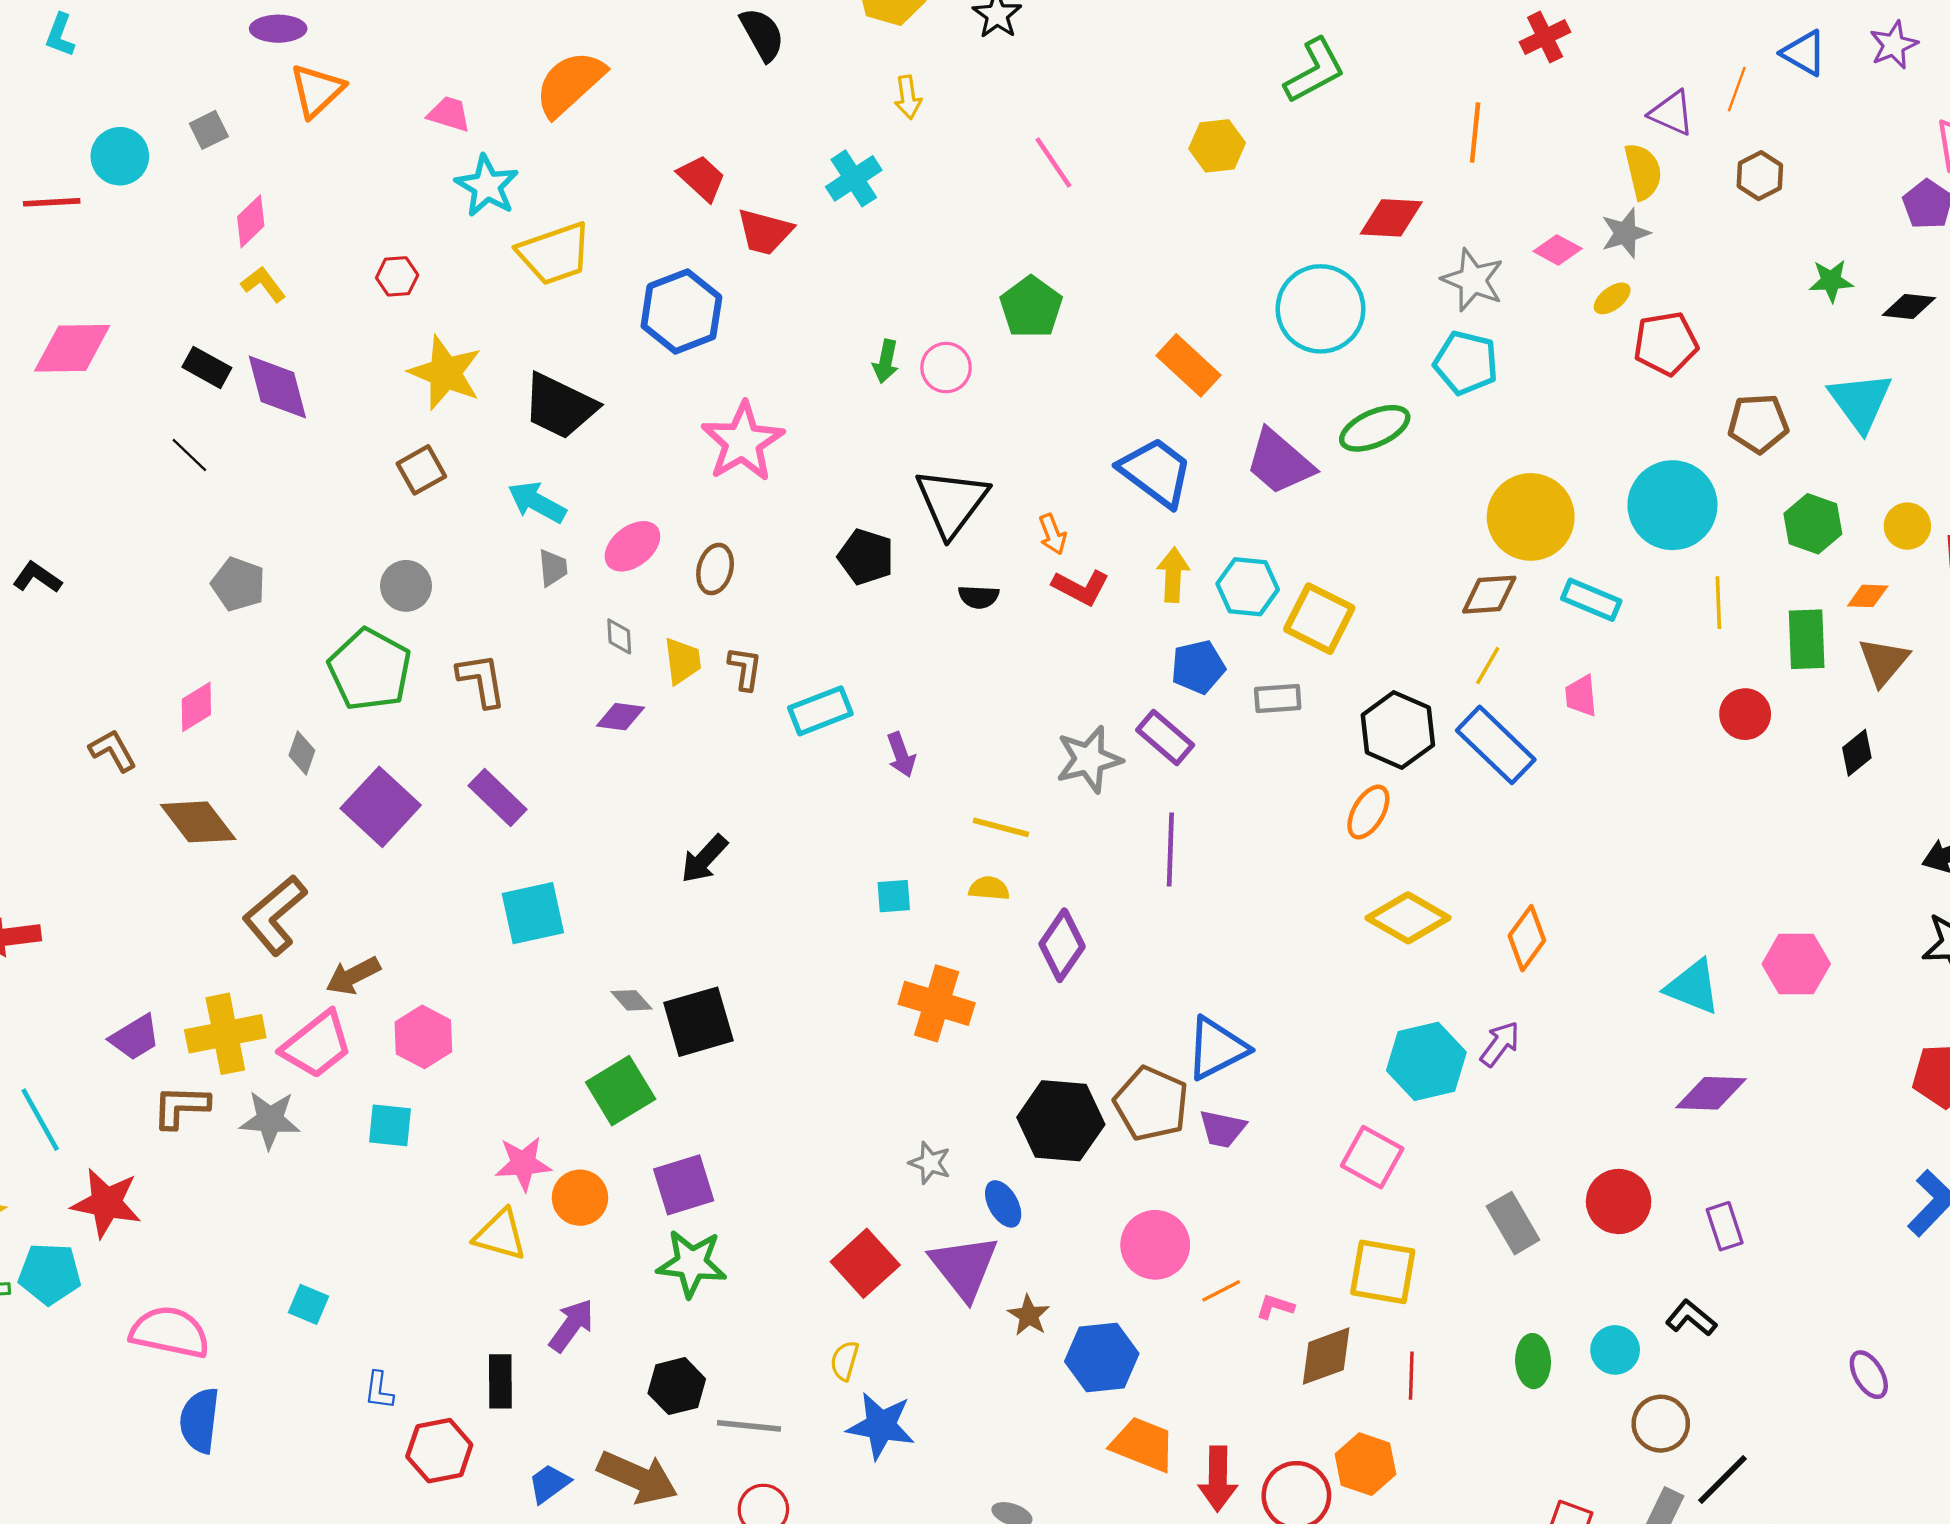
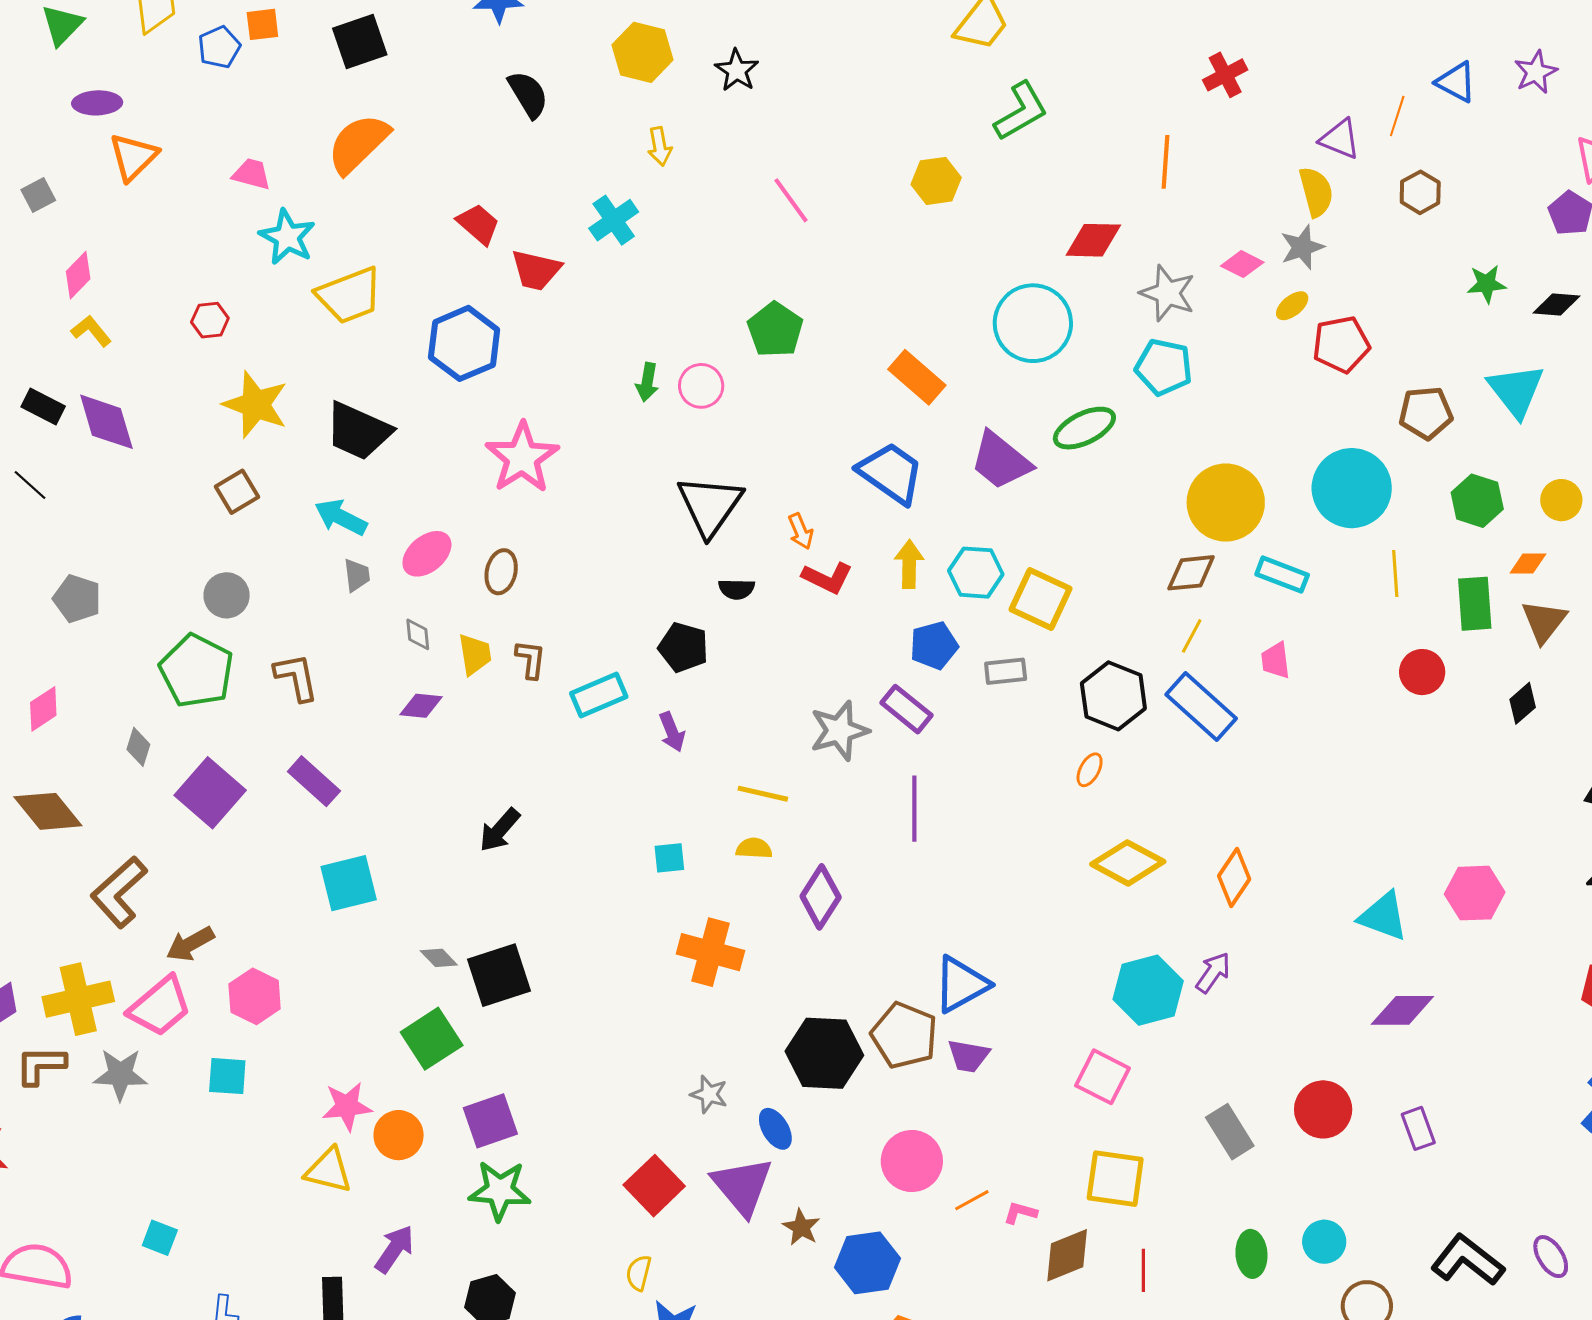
black pentagon: (866, 557) -> (683, 647), moved
orange ellipse: (1368, 812) -> (1090, 770), size x0.7
black L-shape: (1691, 1318) -> (1467, 1260), moved, size x1.6

